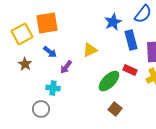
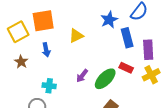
yellow triangle: (90, 50) -> (76, 36), moved
blue arrow: (50, 52) -> (46, 50), turned 40
purple arrow: (66, 67) -> (82, 76), moved

